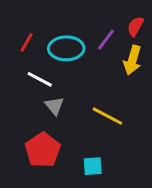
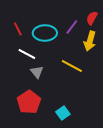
red line: (26, 42) -> (18, 29), turned -56
yellow line: (107, 116) -> (72, 66), moved
cyan square: (93, 166) -> (63, 113), turned -32

